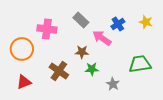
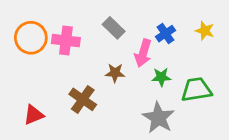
pink arrow: (102, 38) -> (143, 53), turned -108
orange circle: (22, 49) -> (31, 38), moved
green star: (92, 69) -> (161, 77), moved
gray star: (113, 84) -> (158, 118), size x1.6

